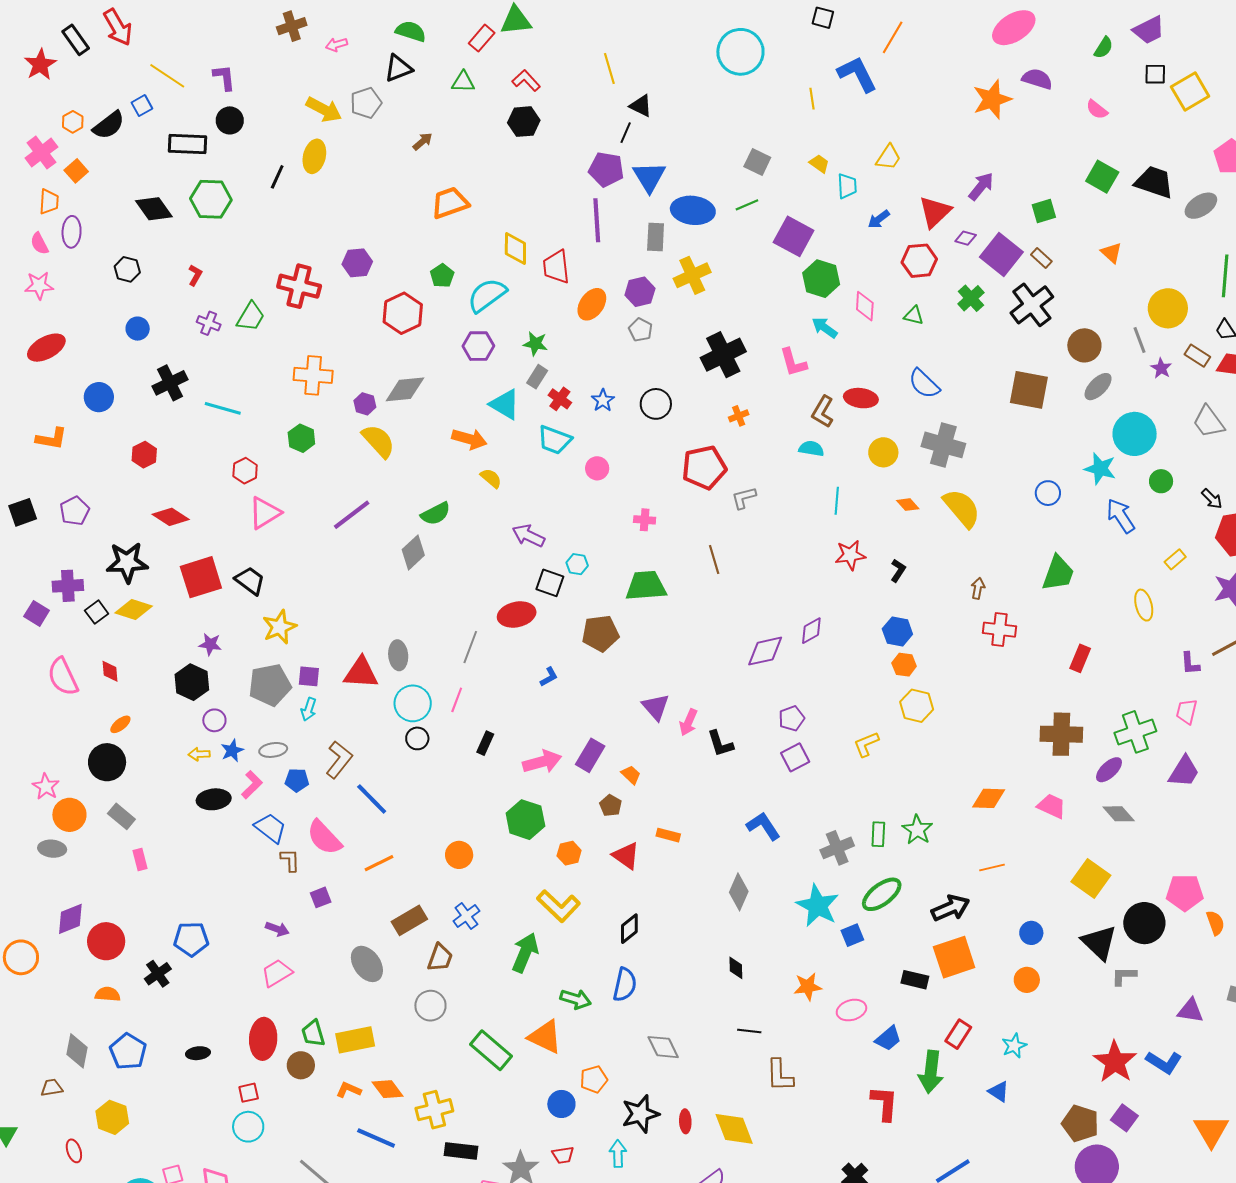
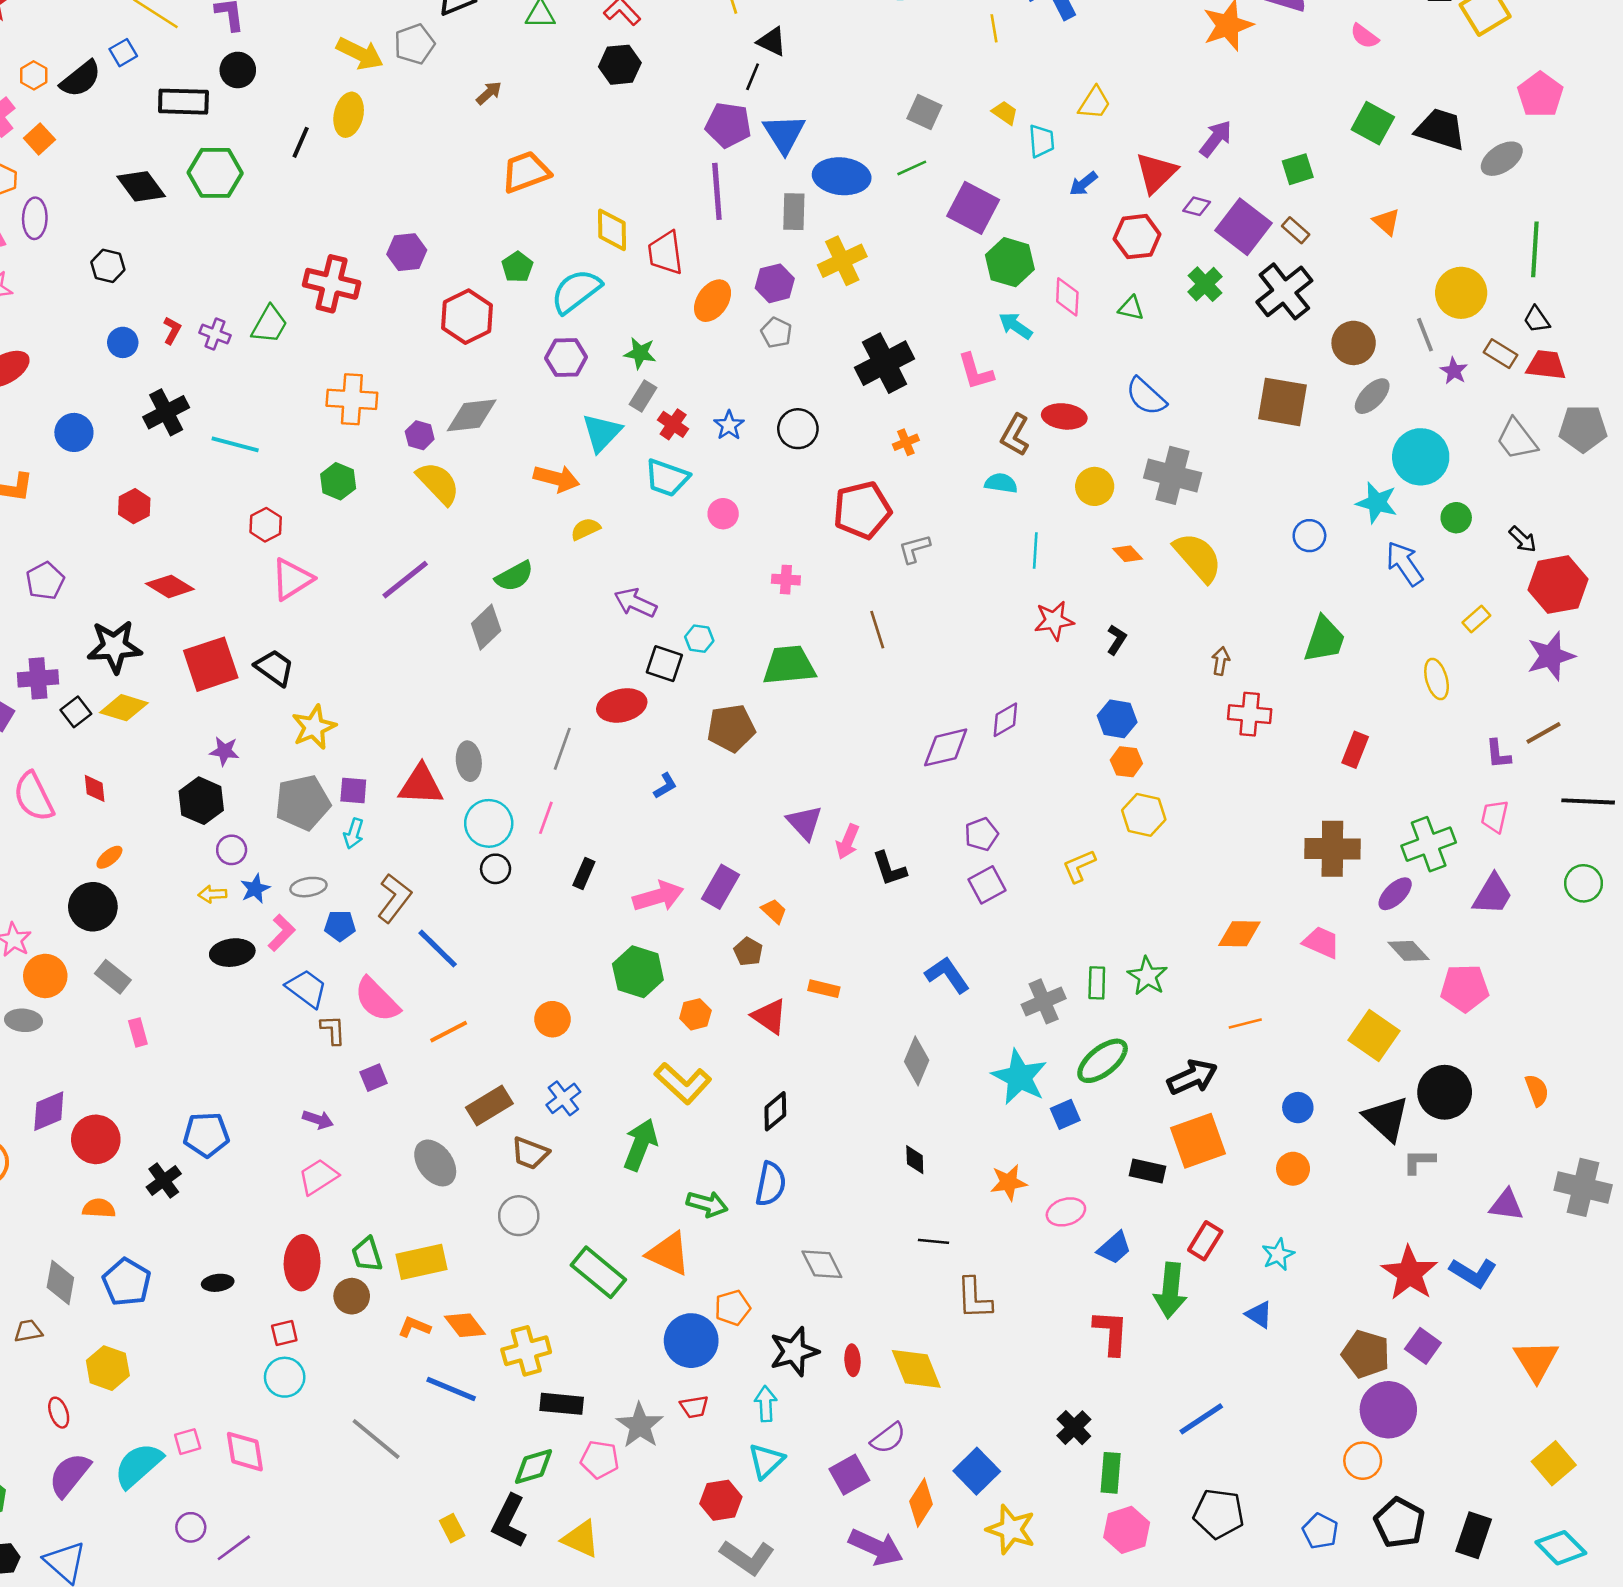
red L-shape: (195, 275) -> (172, 330), moved
cyan triangle: (505, 404) -> (602, 433), turned 44
yellow semicircle: (491, 478) -> (585, 529), turned -65
pink pentagon: (1185, 893) -> (1465, 988), moved
brown trapezoid: (440, 958) -> (530, 1153), turned 92
blue circle: (561, 1104) -> (691, 1341), size x1.5

